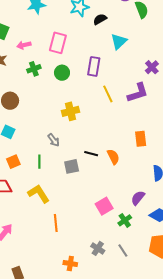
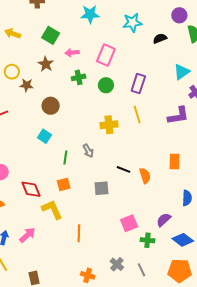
black semicircle: (100, 19) -> (160, 38), moved
cyan triangle: (119, 41) -> (182, 72), moved
yellow line: (108, 94) -> (137, 115), moved
orange square: (13, 162) -> (64, 184), moved
green line: (39, 162) -> (65, 158), moved
gray square: (72, 166) -> (101, 188), moved
yellow L-shape: (39, 194) -> (52, 209), moved
green cross: (125, 220) -> (147, 240), turned 32

